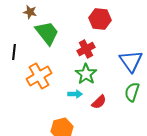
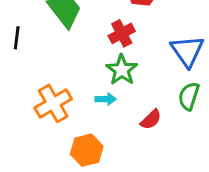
orange cross: (39, 76) -> (53, 103), moved
red semicircle: (99, 102) -> (151, 119), moved

